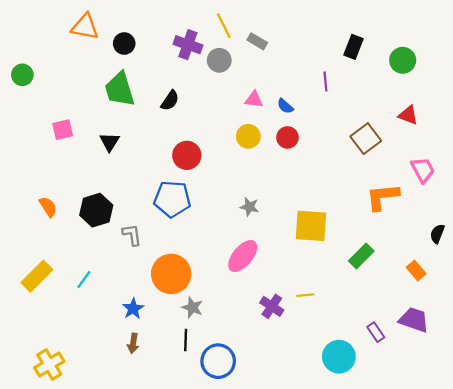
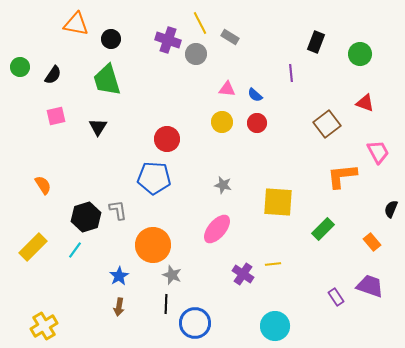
black semicircle: (170, 101) -> (53, 75), moved
black hexagon: (96, 210) -> (86, 217), moved
cyan circle: (339, 357) -> (275, 326), moved

